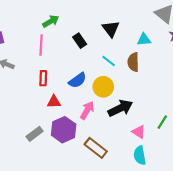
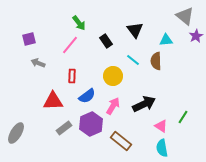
green arrow: (51, 21) -> (79, 23), turned 84
pink line: (41, 45) -> (70, 45), turned 36
blue semicircle: (77, 80) -> (87, 96), moved
yellow circle: (103, 87) -> (113, 76), moved
red triangle: (54, 102) -> (53, 101), moved, size x1.5

